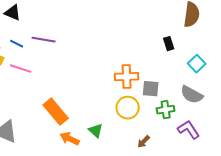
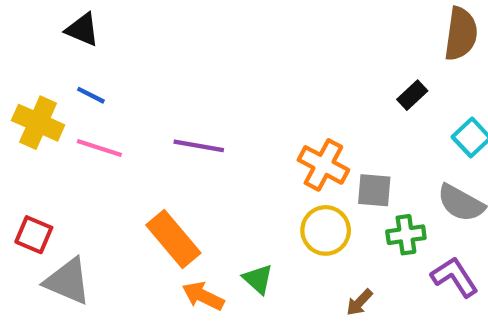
purple line: (44, 40) -> (199, 146), moved
black rectangle: (169, 44) -> (412, 95), turned 64
orange cross: (127, 77) -> (323, 165), turned 30

